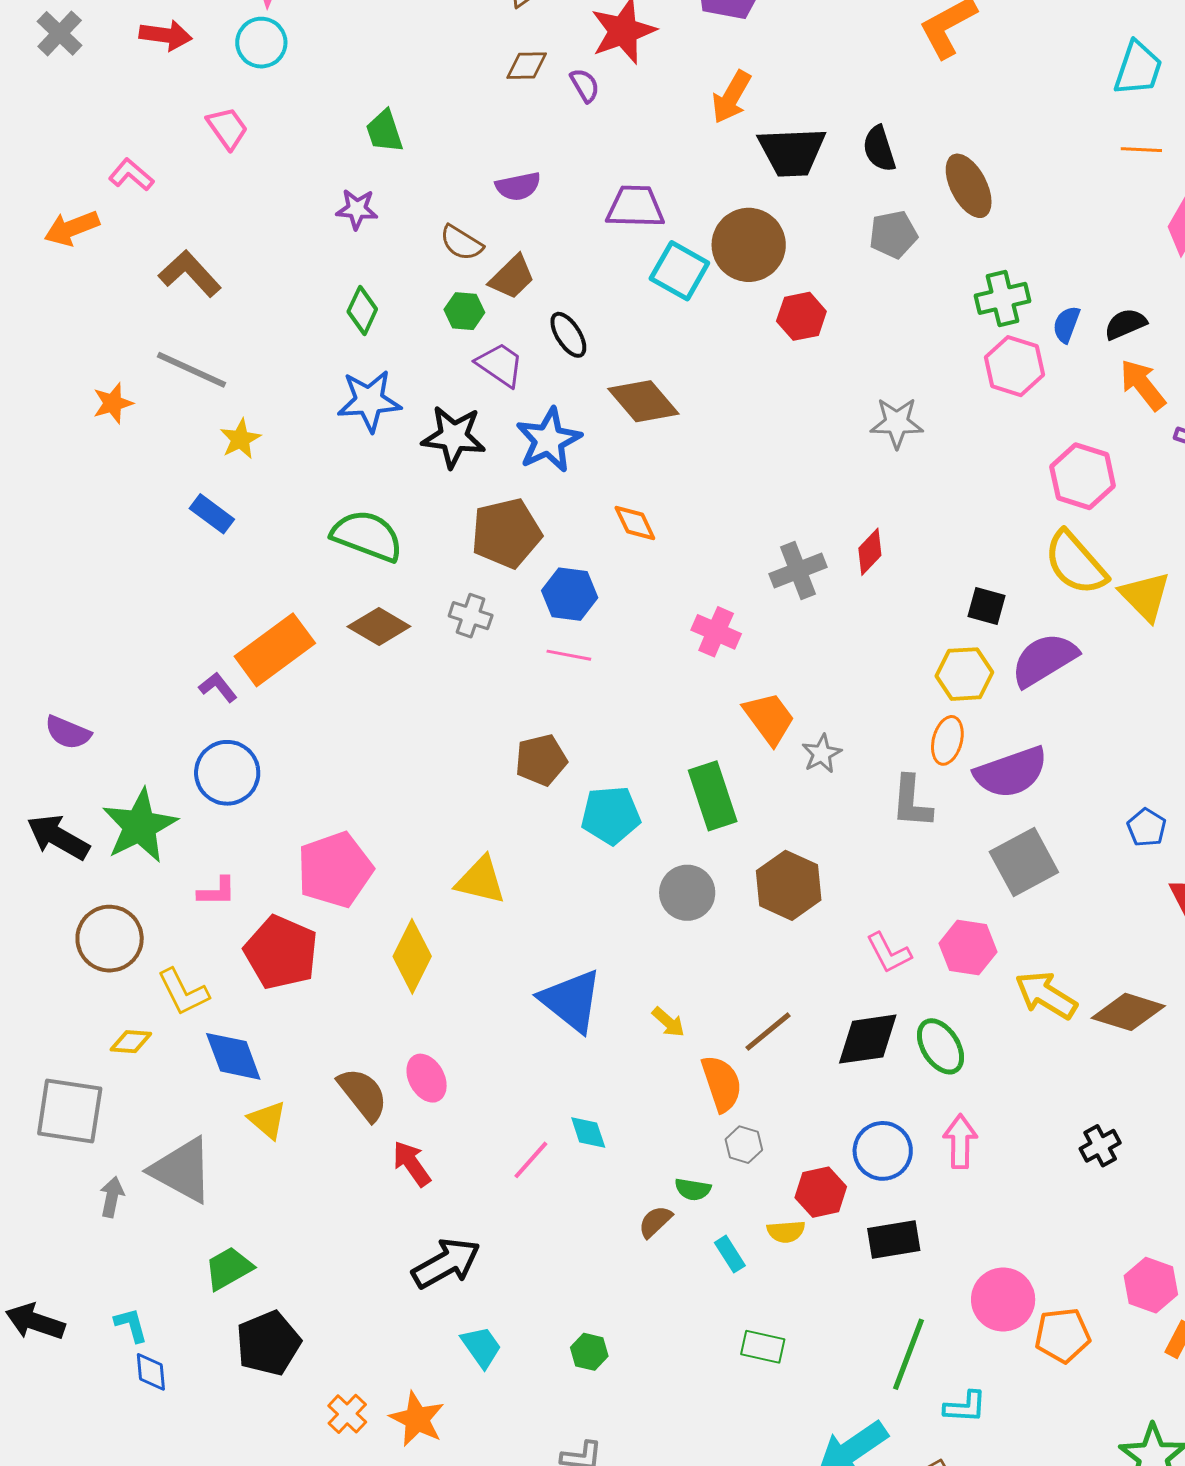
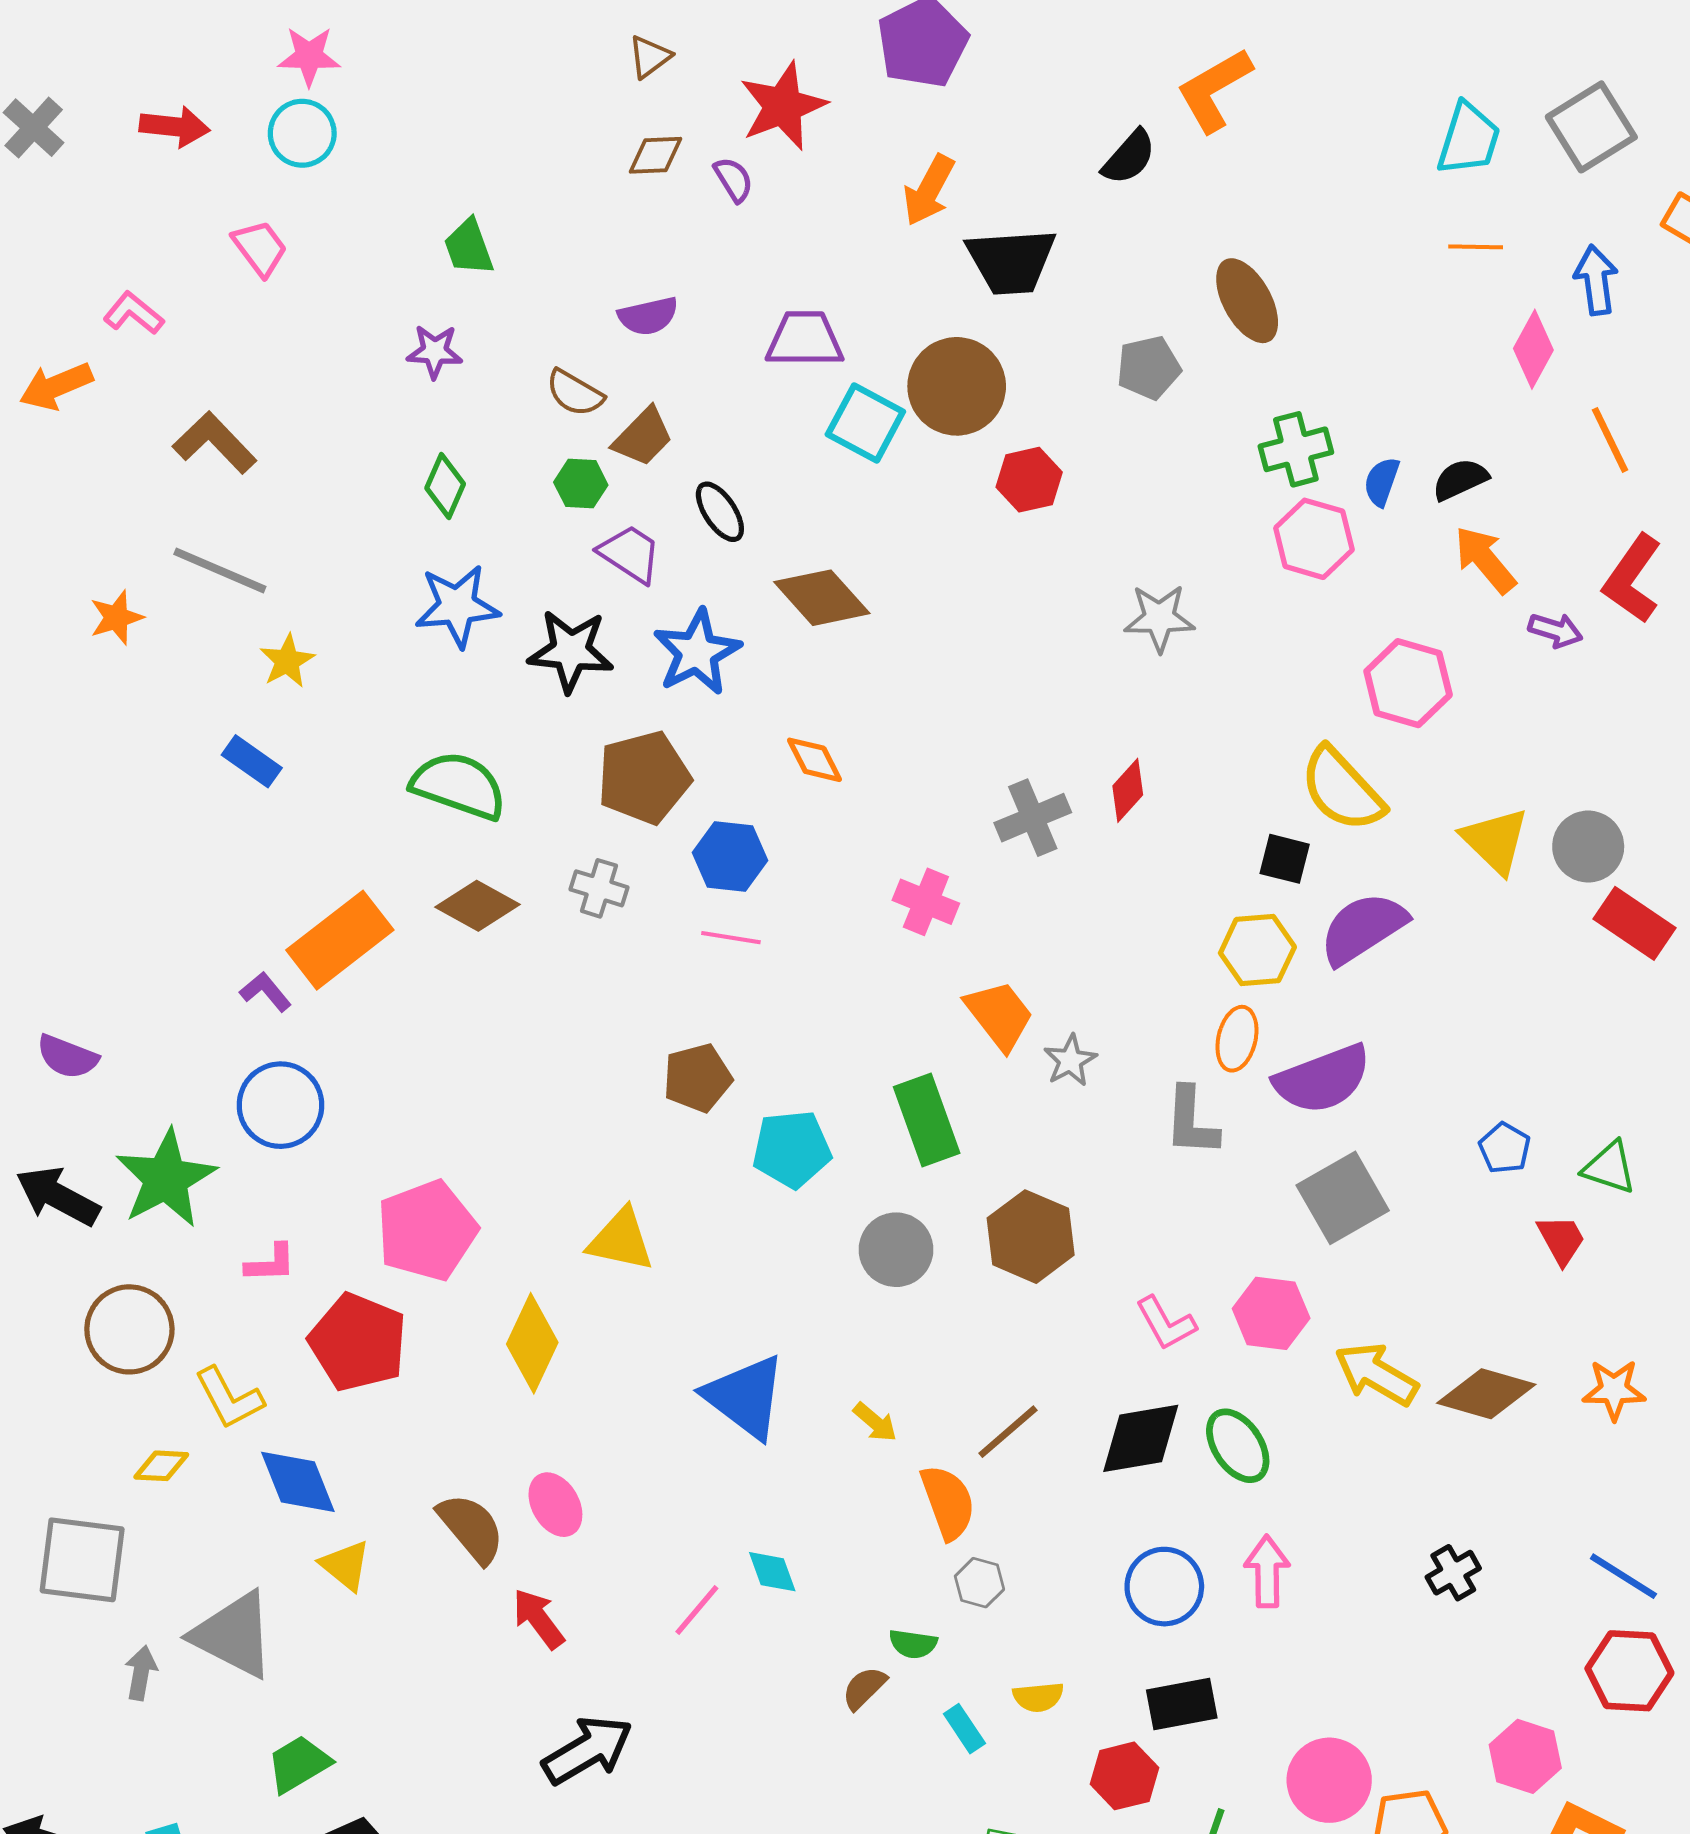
black semicircle: (879, 149) -> (1129, 157), moved, turned -120
yellow semicircle: (1076, 563) -> (1342, 789), moved
red hexagon: (821, 1192) -> (1124, 1776), moved

